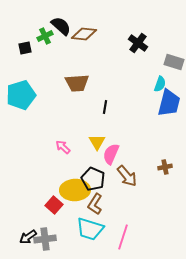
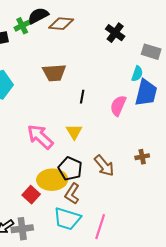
black semicircle: (61, 26) -> (38, 16), turned -70
pink arrow: (63, 147) -> (40, 137), size x1.8
pink semicircle: (111, 154) -> (118, 106), moved

